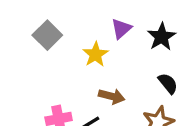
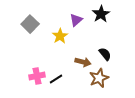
black star: (162, 37) -> (101, 14), moved
brown arrow: (112, 96) -> (83, 62), moved

